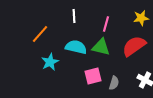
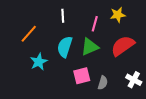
yellow star: (141, 18) -> (118, 15), moved
cyan semicircle: (76, 47) -> (65, 47), turned -85
green triangle: (101, 47) -> (90, 47), turned -36

